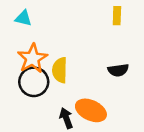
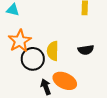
yellow semicircle: (60, 70) -> (53, 51), moved
black circle: (34, 82) -> (33, 59), moved

